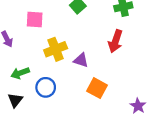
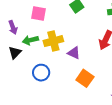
green arrow: (20, 73) -> (30, 40), moved
black triangle: (15, 100) -> (15, 53), moved

